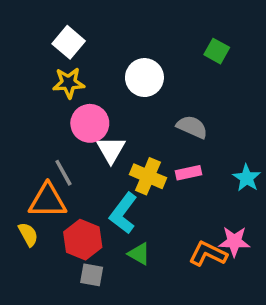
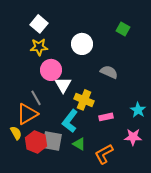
pink rectangle: (189, 173) -> (106, 117), moved
cyan star: (247, 178) -> (138, 110), moved
orange triangle: (48, 201) -> (27, 114), turned -30
red hexagon: (83, 240) -> (36, 142), moved
orange L-shape: (208, 254) -> (104, 154), moved, turned -55
gray square: (92, 275) -> (52, 141), moved, size x1.5

